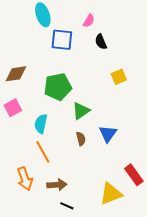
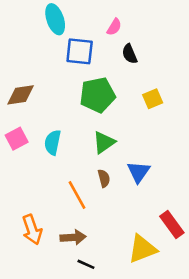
green pentagon: (58, 87) -> (98, 95), moved
cyan semicircle: (41, 124) -> (53, 142), moved
orange line: (43, 152) -> (77, 195), moved

